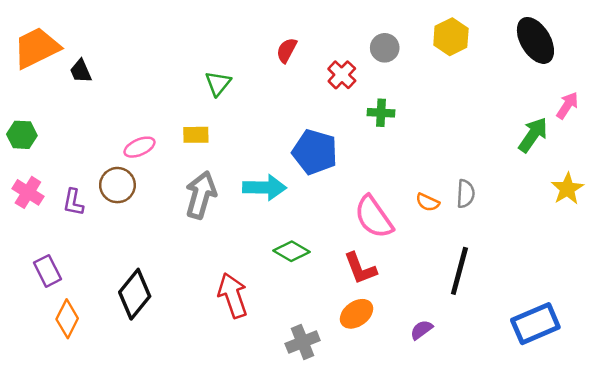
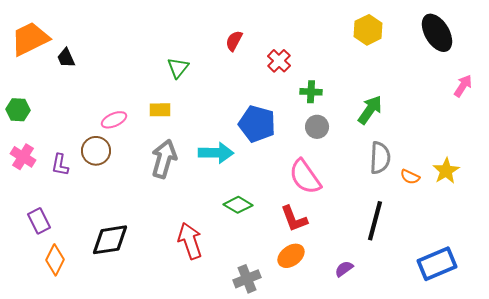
gray circle: (385, 48) -> (317, 127), moved
green arrow: (533, 135) -> (370, 110), moved
yellow star: (567, 189) -> (446, 171), moved
gray semicircle: (466, 194) -> (380, 158), size x1.4
orange semicircle: (428, 202) -> (410, 177), moved
black diamond: (135, 294) -> (110, 240), turned 42

